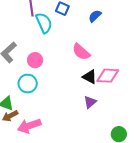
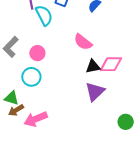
black triangle: (90, 77) -> (93, 66), turned -35
purple triangle: (90, 102) -> (95, 92), size x1.5

